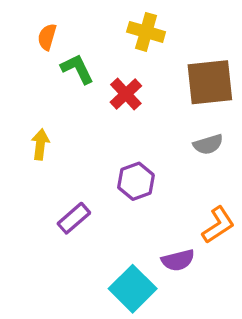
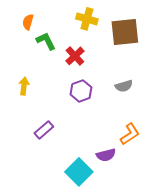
brown square: (210, 82) -> (125, 32), moved
purple hexagon: (136, 181) -> (81, 91), moved

